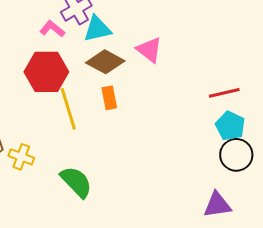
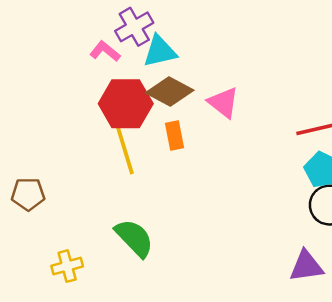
pink triangle: (149, 50) -> (223, 103), moved
red hexagon: (46, 72) -> (126, 104), moved
yellow cross: (21, 157) -> (67, 266), moved, turned -35

